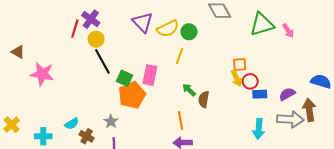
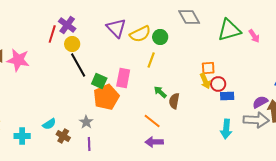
pink star: (42, 74) -> (18, 60), moved
purple semicircle: (287, 94) -> (260, 102), moved
orange line: (181, 120) -> (152, 121), turned -42

